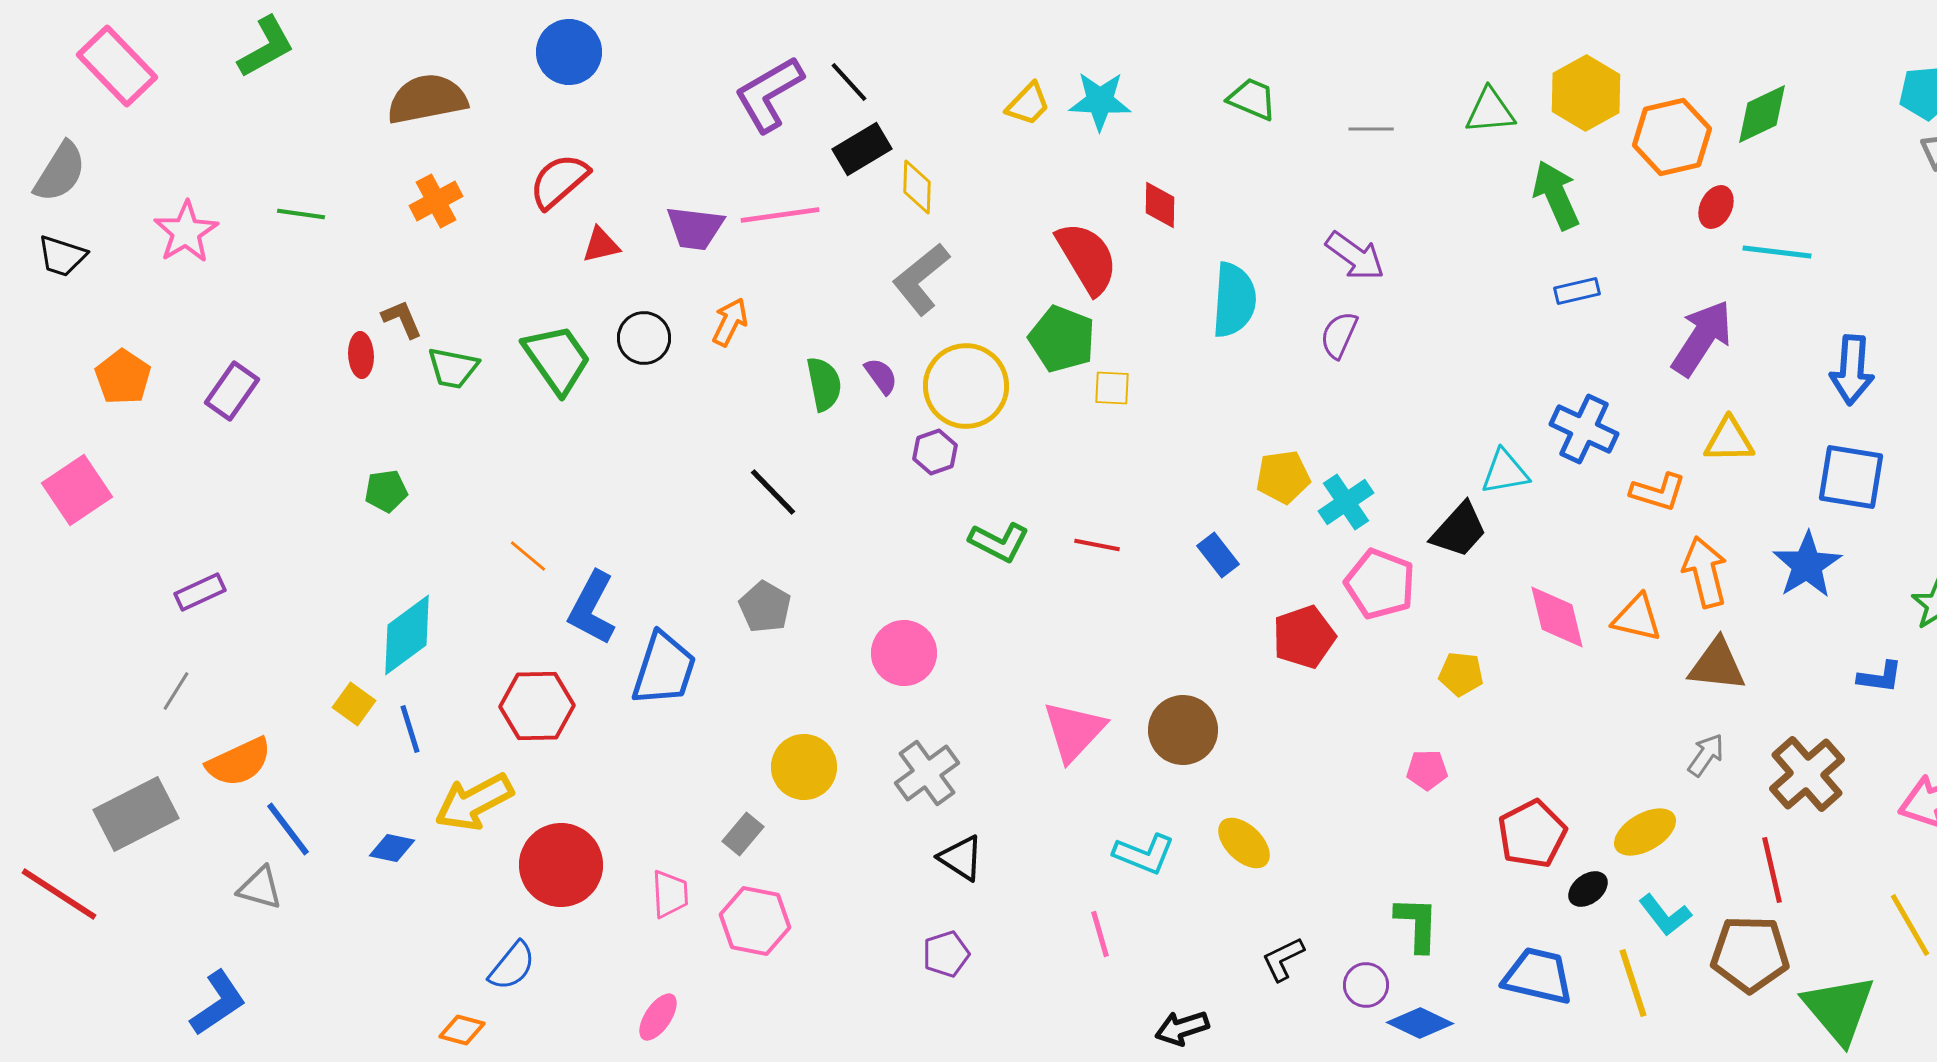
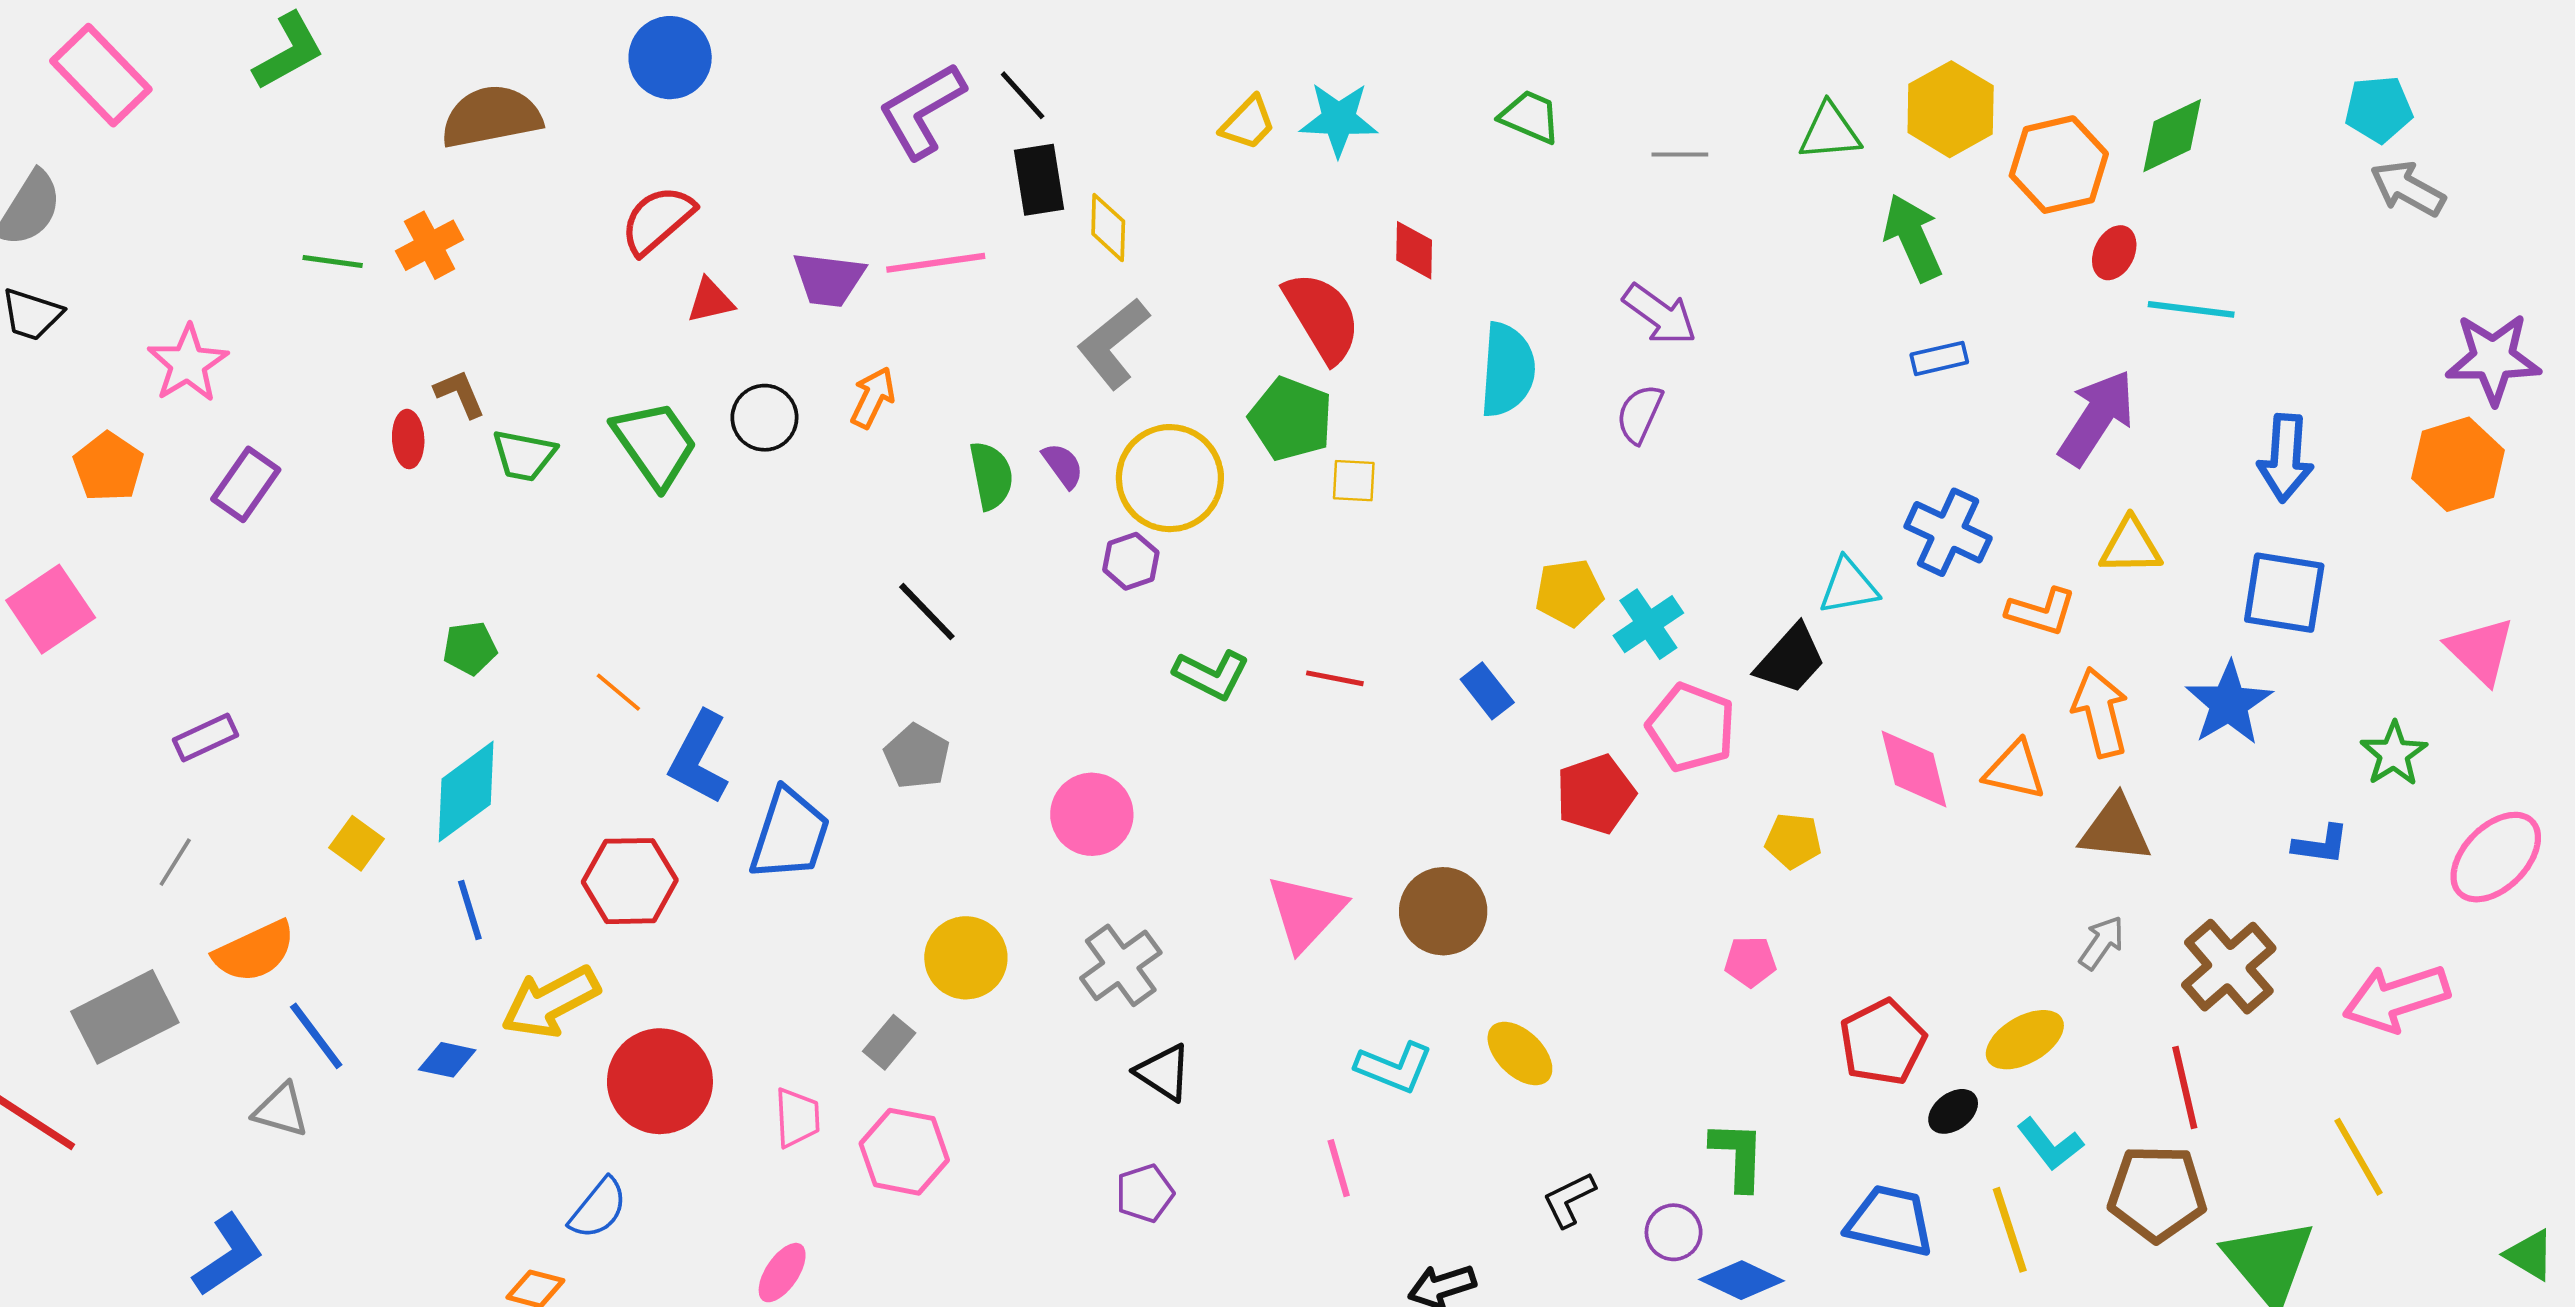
black rectangle: (862, 149) -> (1039, 180), turned -68
orange cross: (436, 201) -> (430, 245), moved
pink star: (186, 232) -> (188, 364), moved
green pentagon: (386, 491) -> (470, 648), moved
yellow square: (354, 704) -> (357, 843), moved

